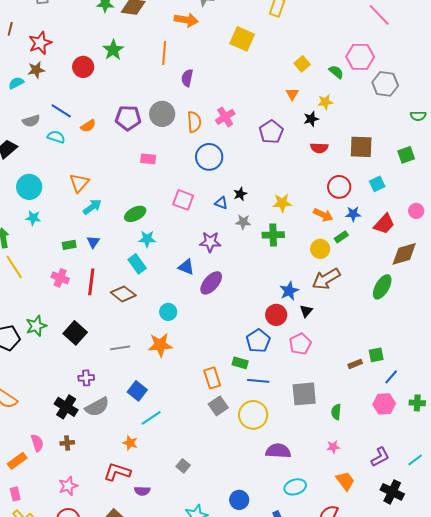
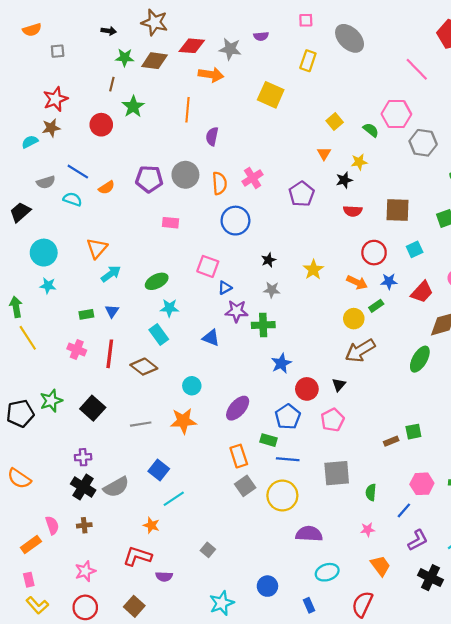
brown line: (10, 29) -> (112, 84), moved
blue triangle: (221, 203) -> (225, 288), moved, turned -48
yellow star: (282, 203) -> (313, 270), turned -30
green cross: (273, 235) -> (263, 325), moved
purple ellipse: (211, 283) -> (238, 408), moved
blue star: (289, 291) -> (281, 363), moved
blue line: (391, 377) -> (404, 510), moved
purple cross: (86, 378) -> (83, 457), moved

